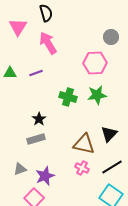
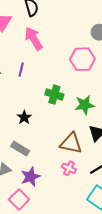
purple line: (36, 73) -> (21, 70), turned -56
green star: (97, 95) -> (85, 105), moved
gray rectangle: (36, 139) -> (20, 149), moved, turned 48

